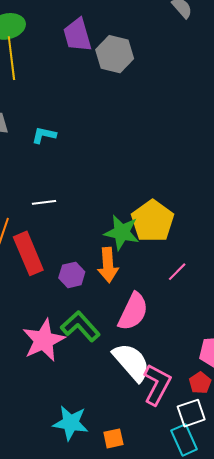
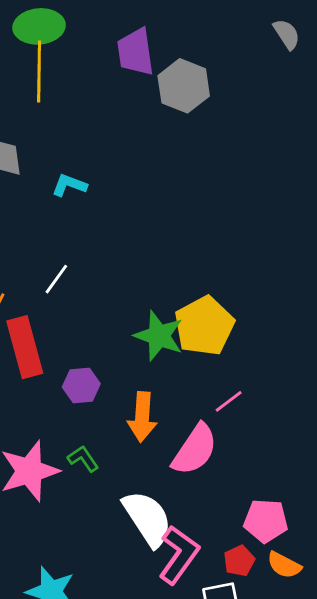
white line: (44, 202) -> (56, 279), turned -55
orange arrow: (108, 265) -> (142, 417), moved
pink semicircle: (133, 312) -> (195, 450), moved
green L-shape: (80, 326) -> (83, 459), size x0.6

